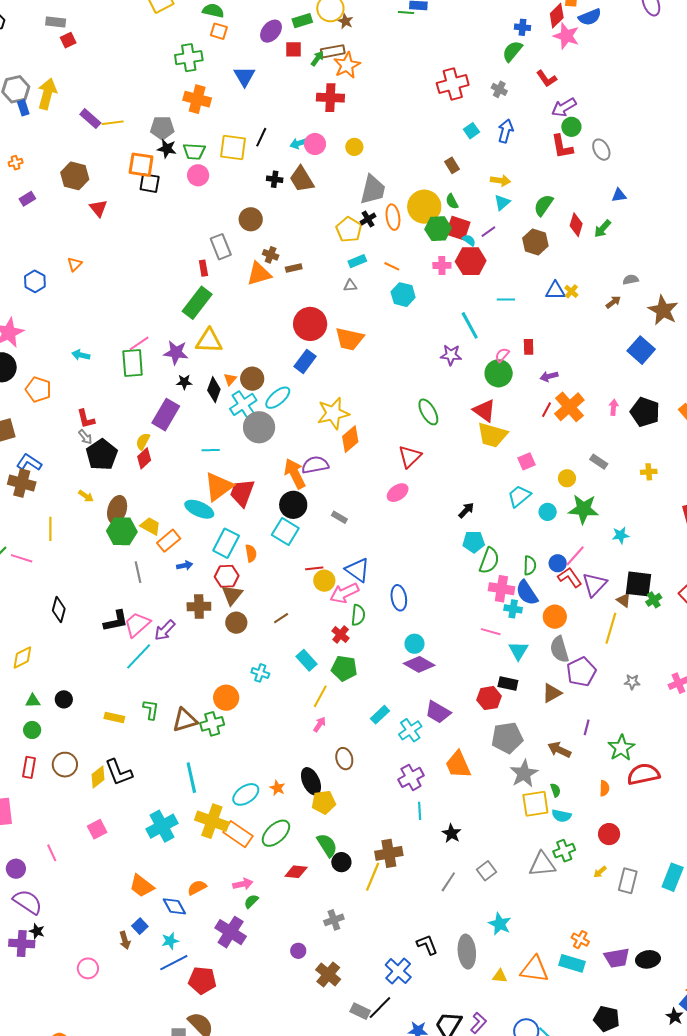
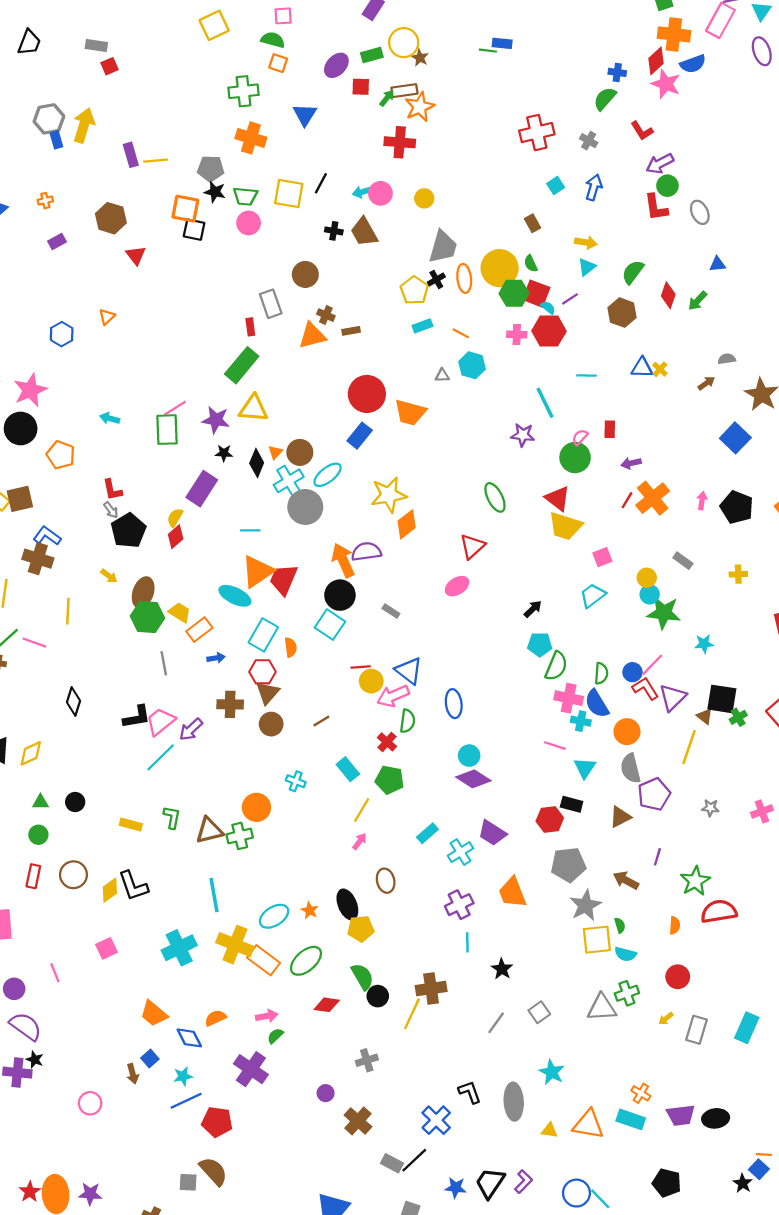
purple rectangle: (90, 119) -> (131, 155), turned 30
gray triangle: (350, 286) -> (442, 375), moved
cyan circle: (548, 512) -> (650, 594), moved

